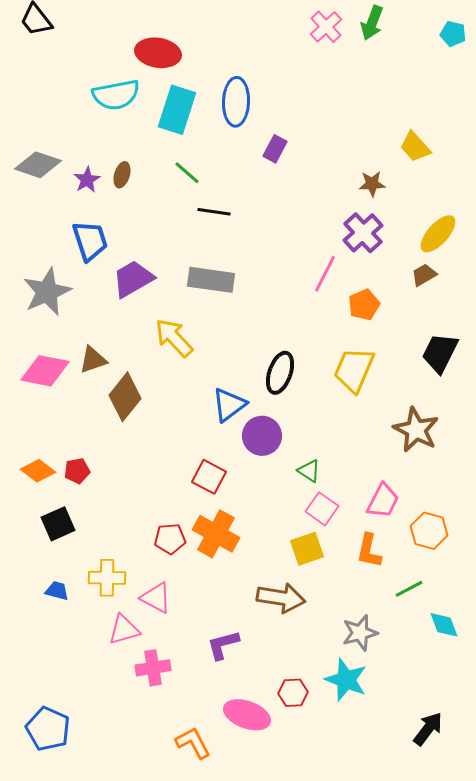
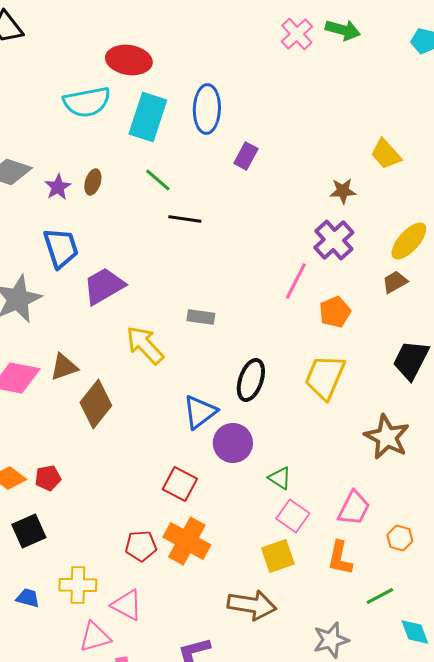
green arrow: (372, 23) -> (343, 30), turned -96
gray rectangle: (211, 280) -> (201, 317), moved, size x0.6
orange hexagon: (429, 531) -> (400, 538), size x0.7

